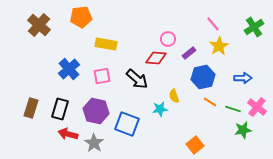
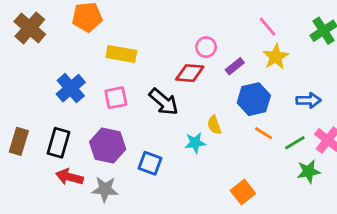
green line: (233, 109) -> (295, 143), turned -49
blue square: (127, 124) -> (150, 163), size x0.7
gray star: (94, 143) -> (105, 189), turned -30

